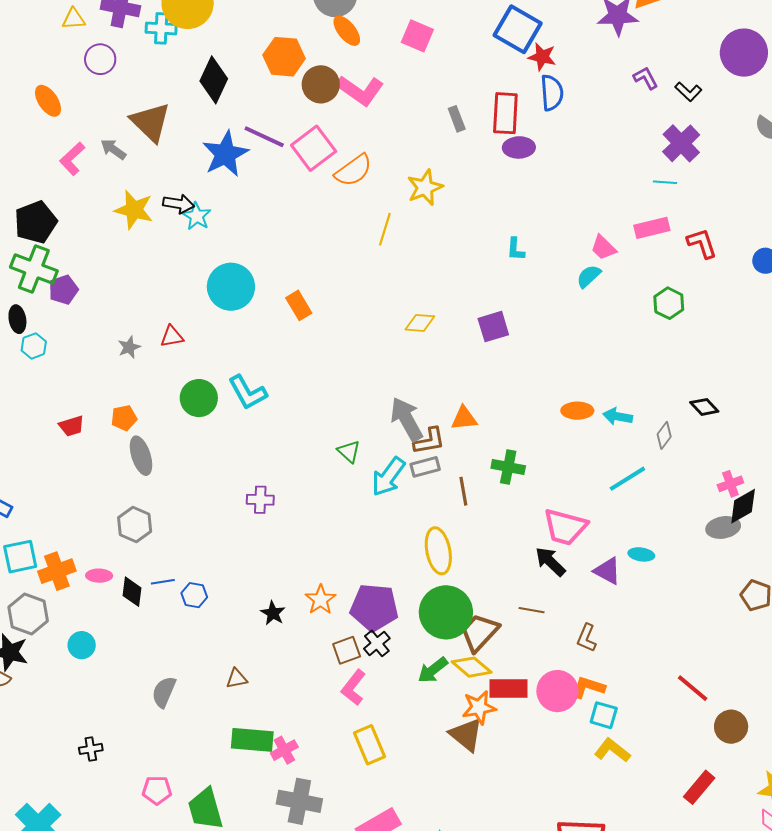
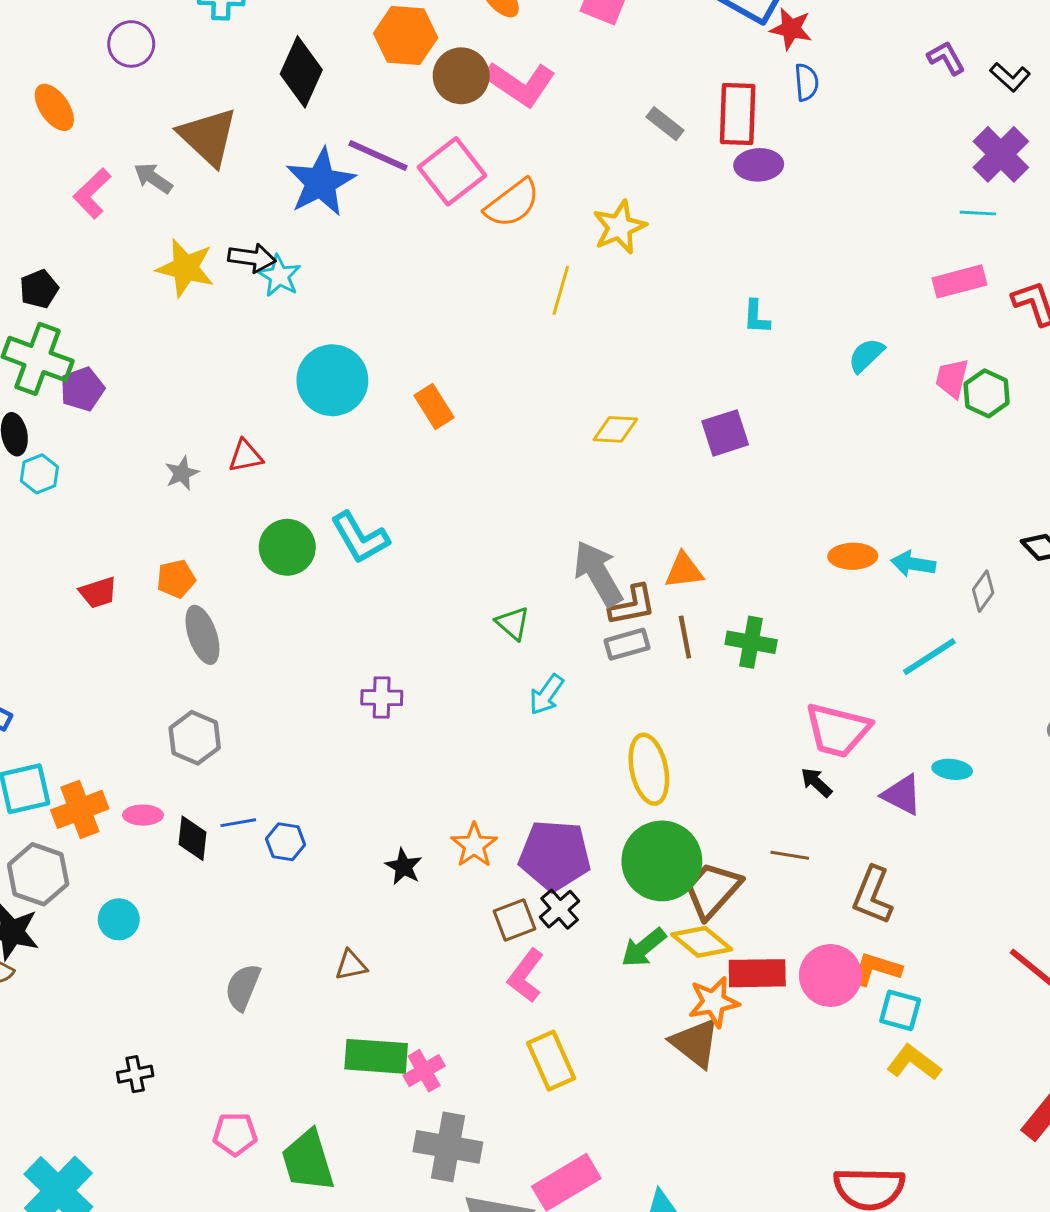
blue semicircle: (552, 93) -> (806, 82), size x0.7
gray rectangle: (457, 119) -> (665, 124), turned -30
black pentagon: (36, 222) -> (39, 289), size x0.6
pink trapezoid: (603, 248) -> (952, 378), moved, turned 60
cyan arrow: (388, 477) -> (546, 695), moved, size x0.7
brown line: (463, 491) -> (685, 637), moved
black arrow: (550, 562) -> (816, 782), size x0.7
brown L-shape: (587, 638) -> (873, 895), size x1.4

